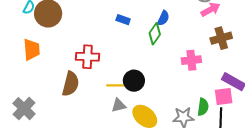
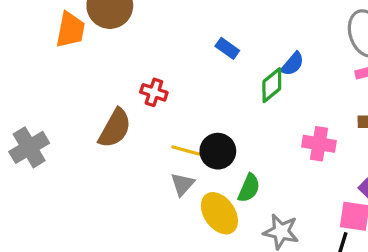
orange trapezoid: (32, 50) -> (70, 30), moved
red cross: (87, 57) -> (154, 92), size x0.7
gray triangle: (119, 105) -> (182, 184), turned -49
green semicircle: (203, 107) -> (249, 188), moved

